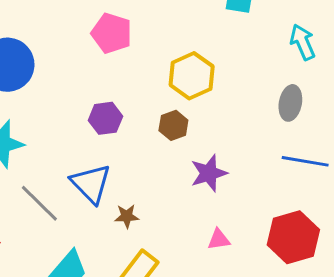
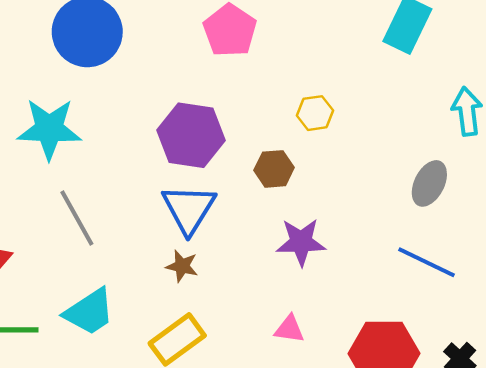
yellow hexagon: (192, 76) -> (315, 113), size x0.6
purple hexagon: (105, 118) -> (191, 135), size x1.5
blue triangle: (91, 184) -> (189, 209), moved

